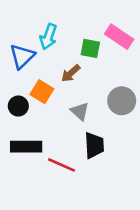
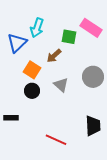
black circle: (18, 106) -> (32, 91), moved
black trapezoid: (94, 145) -> (93, 126), moved
black rectangle: (26, 147) -> (11, 118), moved, size x0.6
red line: (61, 165) -> (56, 140), moved

